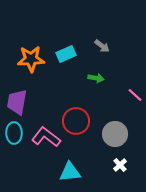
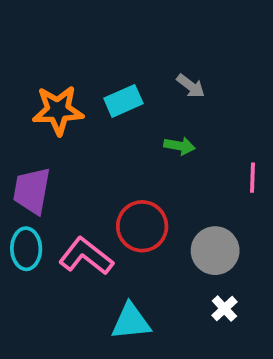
pink line: (135, 95) -> (252, 178), turned 49

